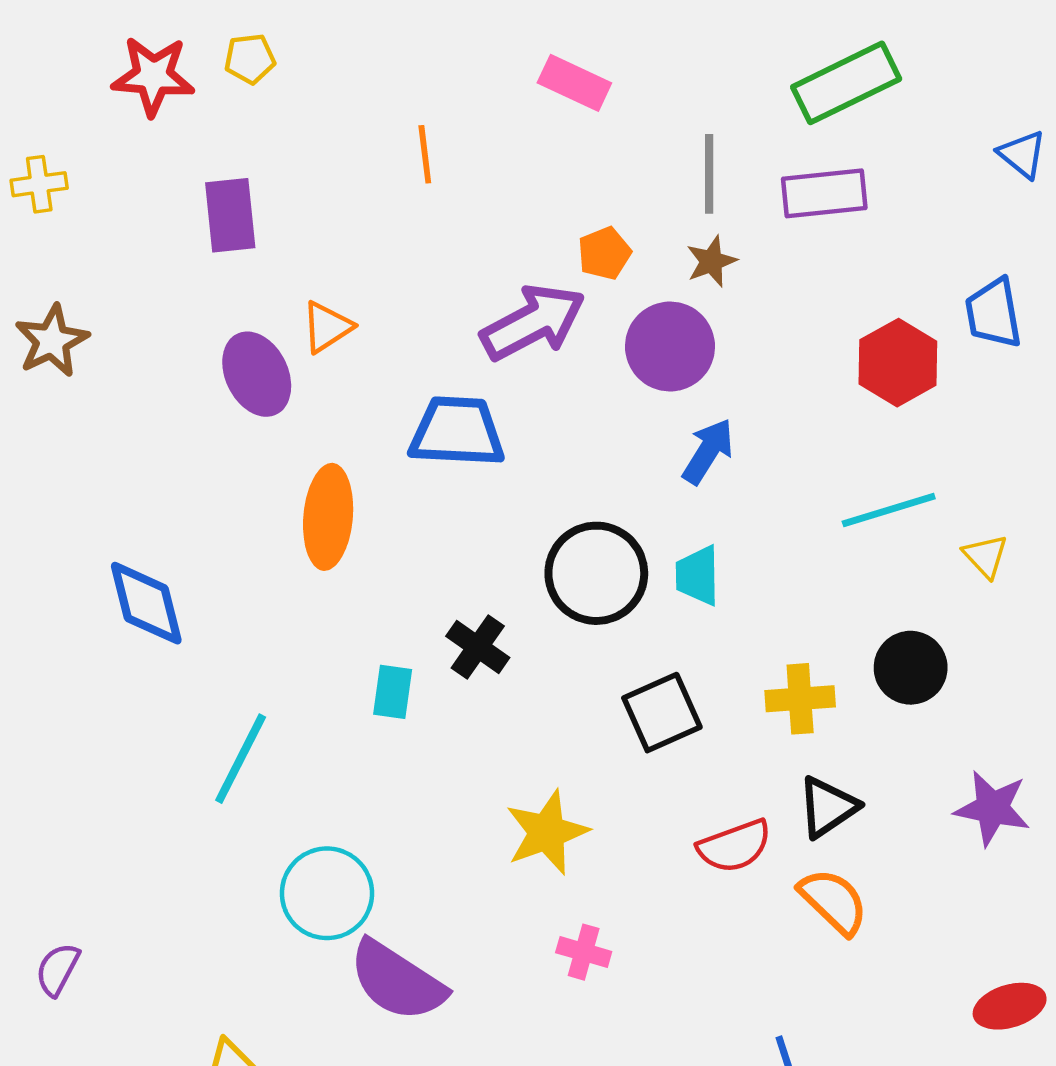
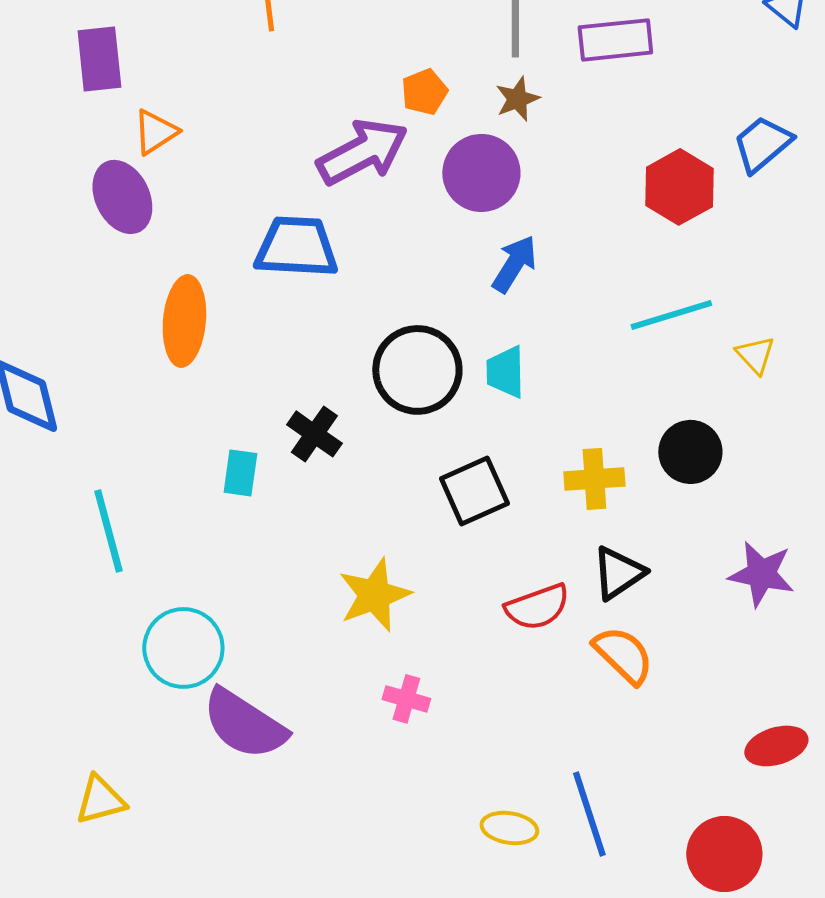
blue trapezoid: (993, 313) -> (762, 144), turned 60
orange triangle: (327, 327) -> (155, 132), moved
cyan line: (241, 759) -> (108, 531), turned -42

